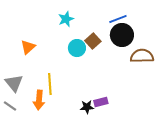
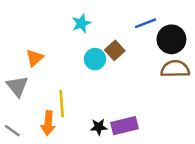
black circle: (122, 35) -> (171, 39), moved
gray triangle: (14, 83) -> (17, 86), moved
purple rectangle: (101, 102) -> (125, 126), size x1.5
black star: (87, 107) -> (99, 127), moved

